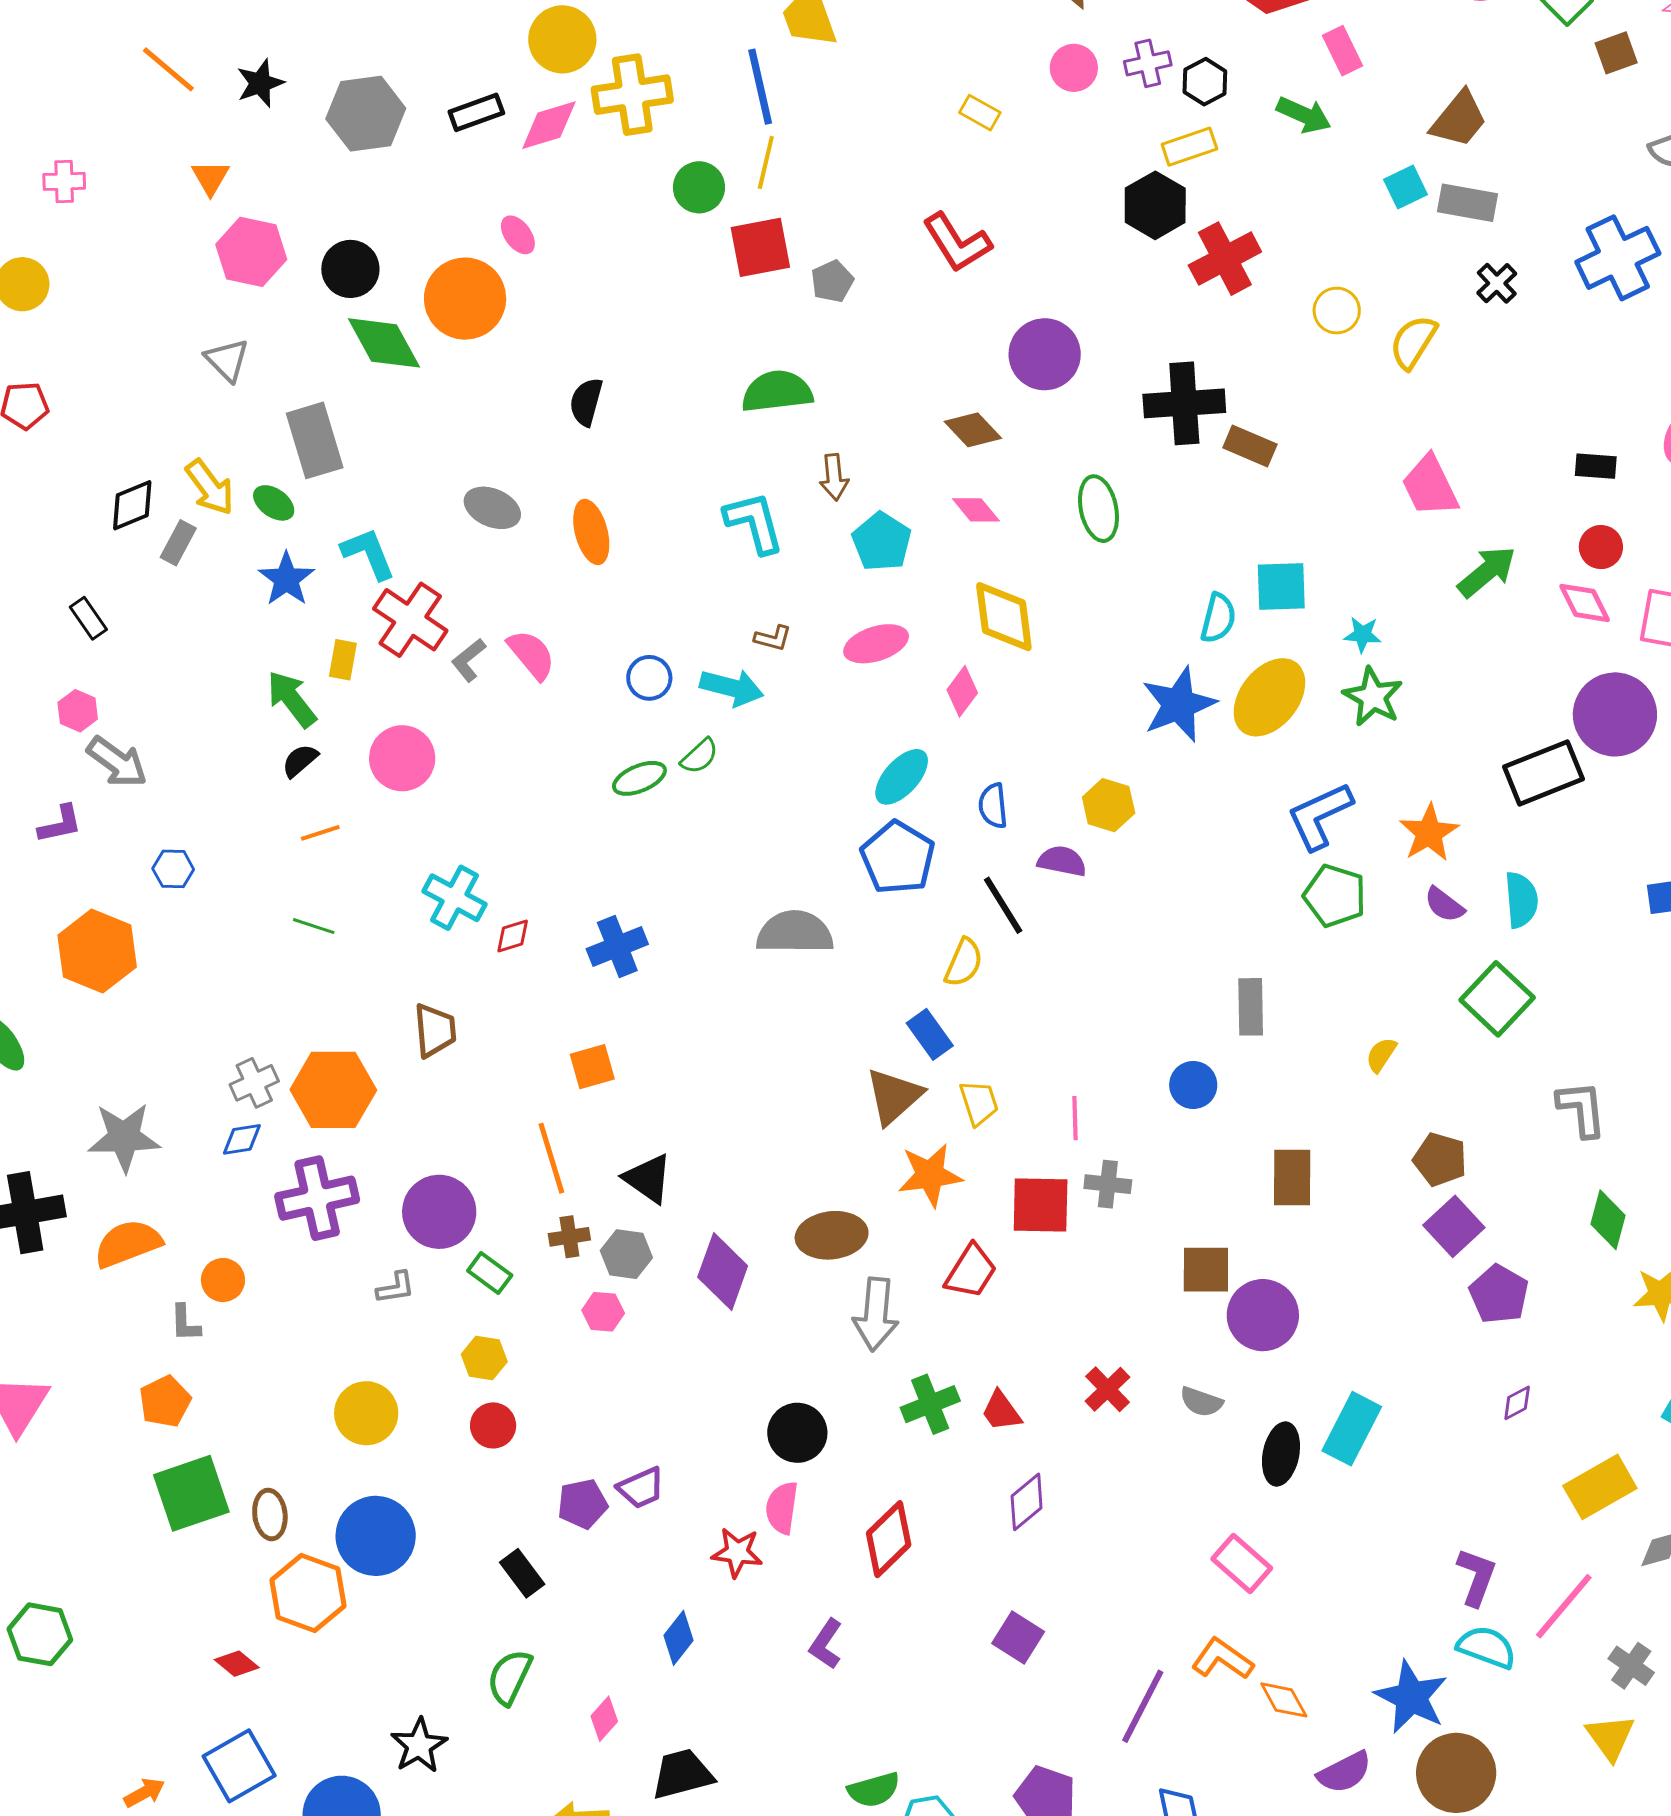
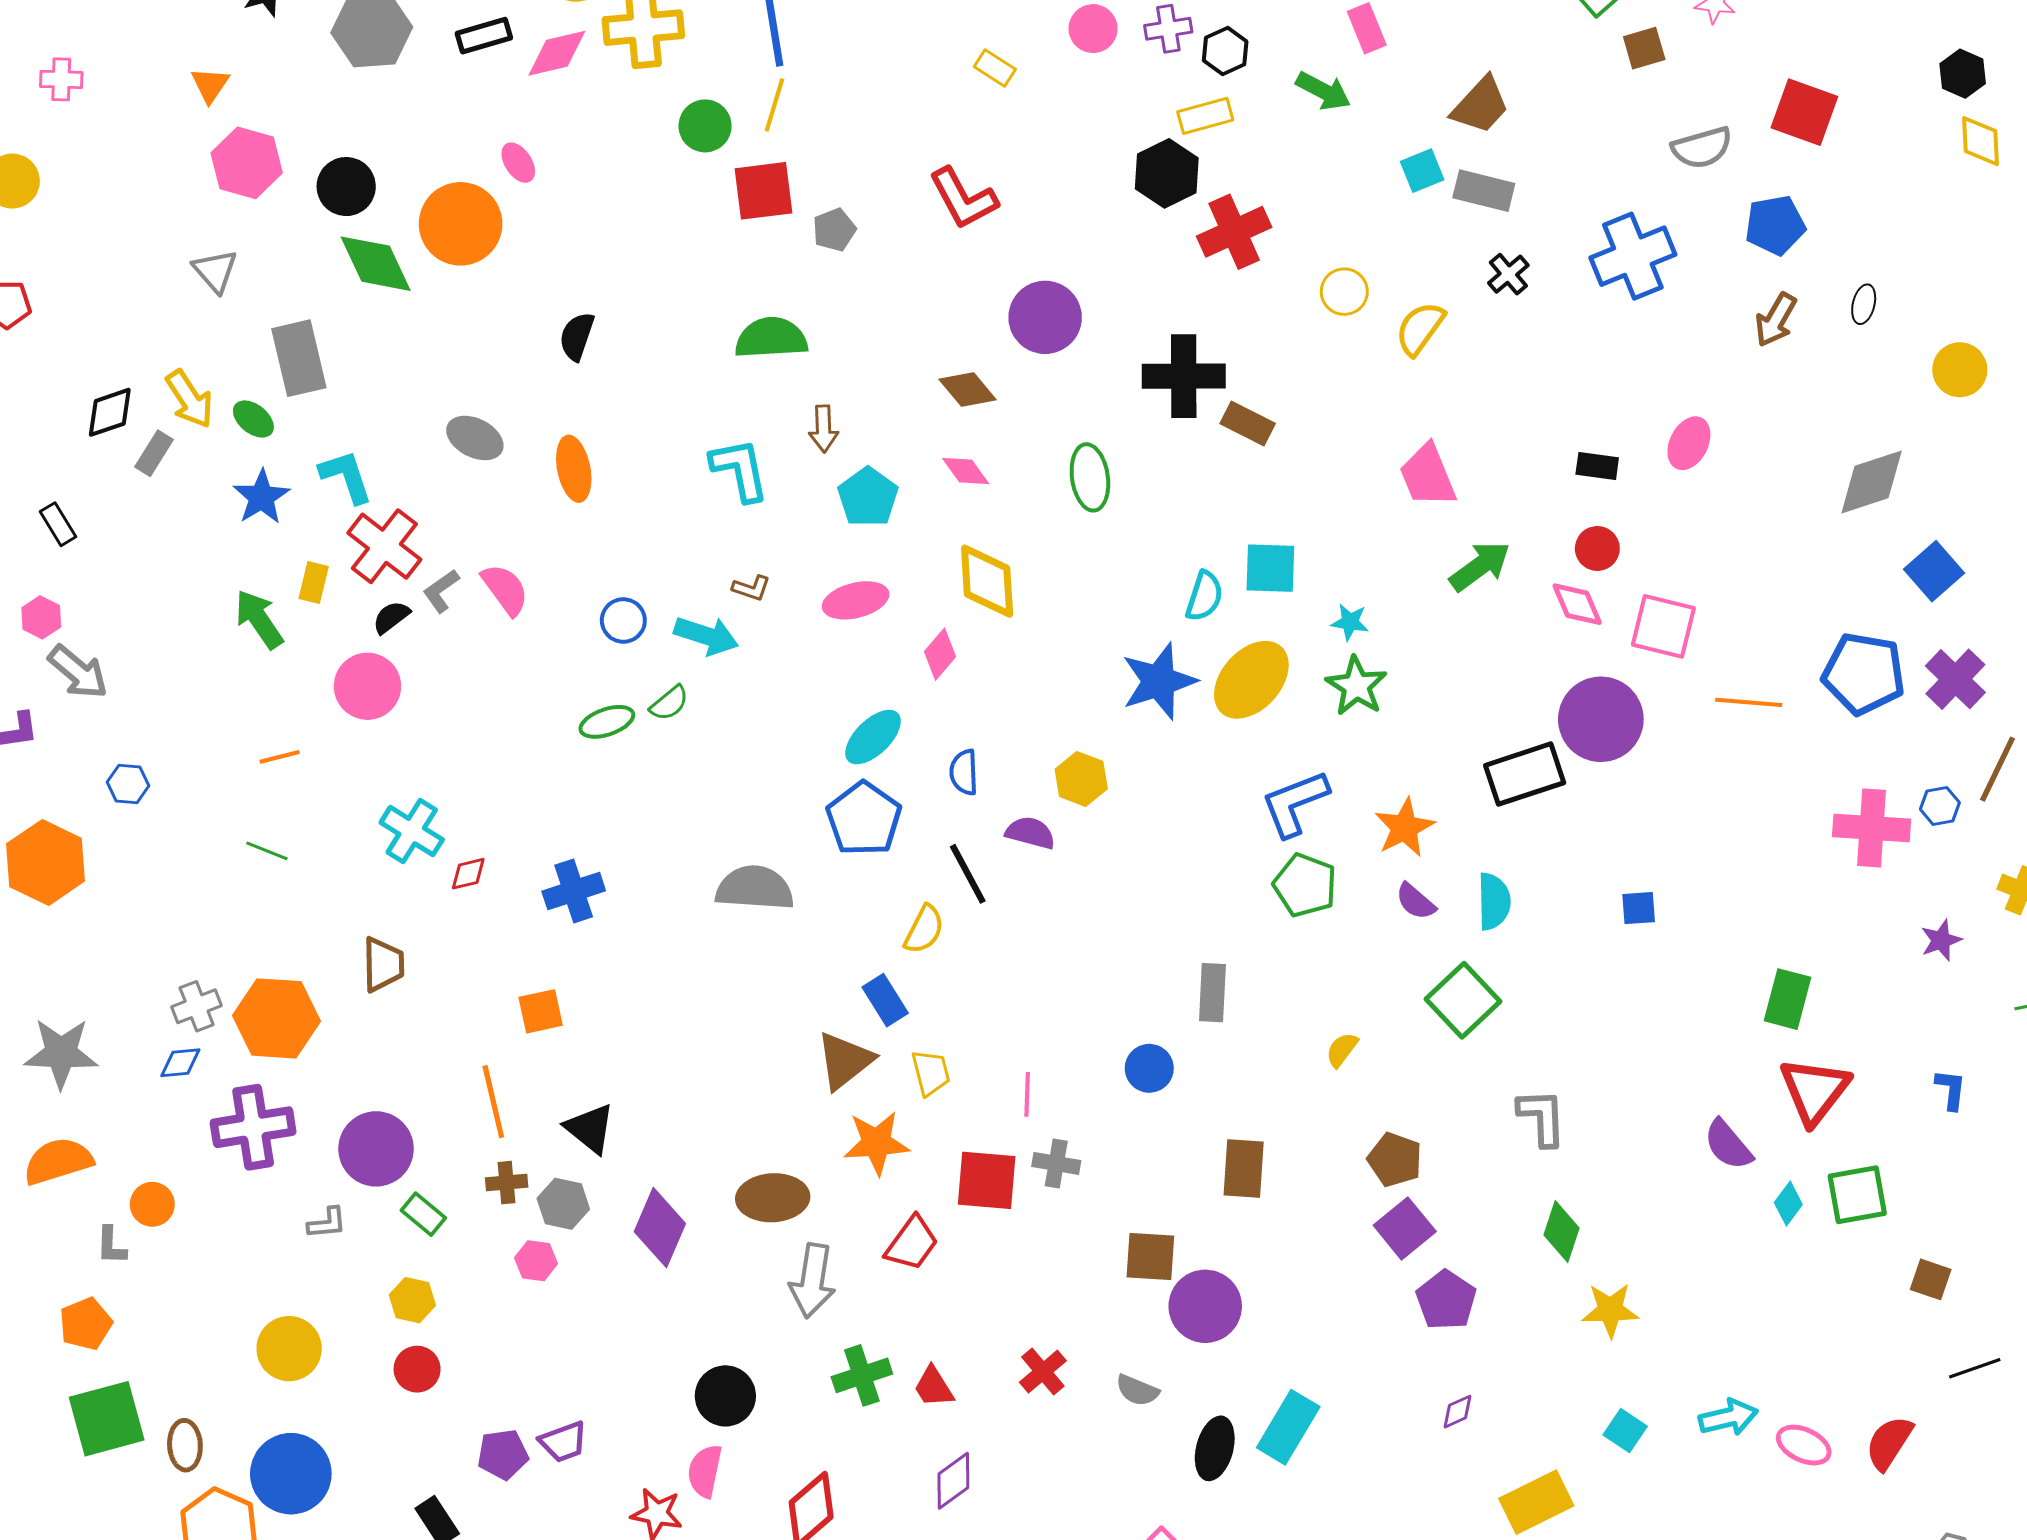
black semicircle: (300, 761) -> (391, 617), moved

